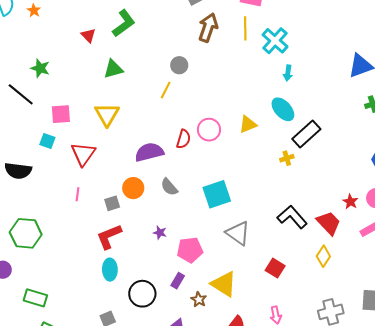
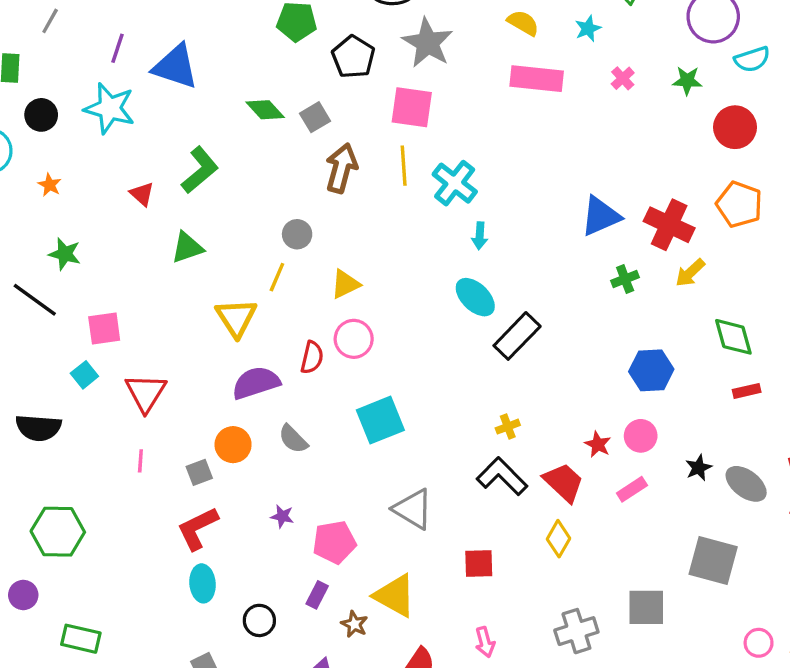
orange star: (34, 10) -> (50, 185), moved
yellow triangle: (107, 114) -> (236, 318), moved
yellow triangle: (248, 124) -> (345, 284), moved
cyan square: (47, 141) -> (84, 375), turned 35
yellow cross: (287, 158) -> (508, 427), moved
cyan square: (217, 194) -> (380, 420), moved
red square: (275, 268) -> (479, 564), turned -30
black circle: (142, 294) -> (259, 620), size x0.7

